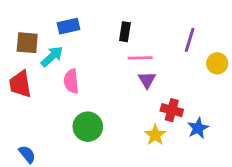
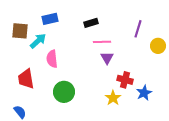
black rectangle: (125, 32) -> (91, 23), turned 64
red trapezoid: (20, 84) -> (26, 79), moved

